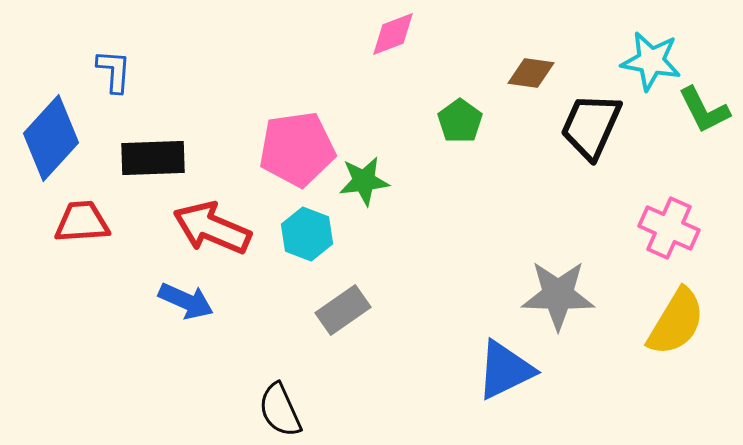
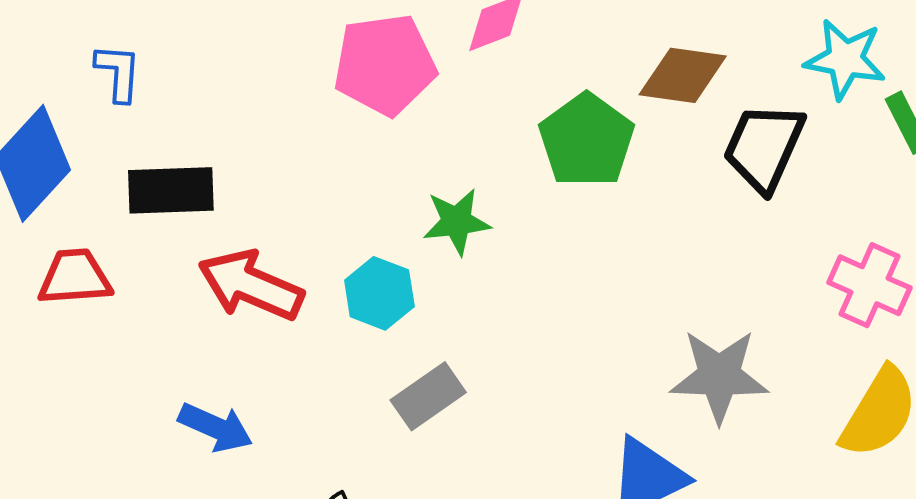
brown diamond: (531, 73) -> (683, 75), size x1.4
green pentagon: (460, 121) -> (587, 140), size x1.6
pink pentagon: (297, 149) -> (385, 65), moved
blue arrow: (186, 301) -> (216, 427), moved

